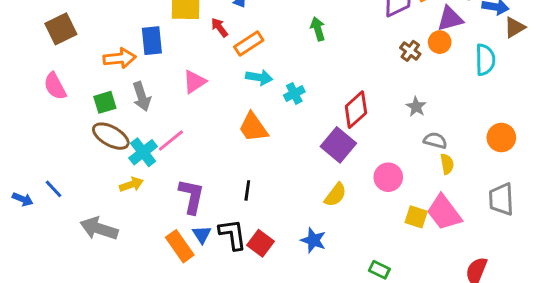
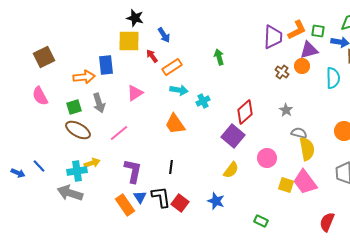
cyan cross: (143, 152) -> (77, 171), moved, turned 30
yellow semicircle: (447, 164) -> (307, 149), size x1.6

